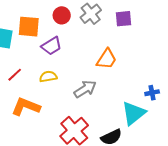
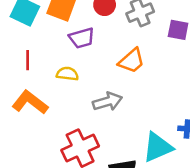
orange trapezoid: (106, 59) -> (132, 61), moved
red line: (15, 75) -> (28, 60), turned -63

